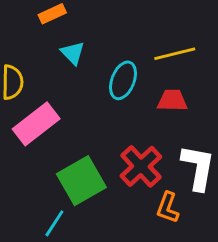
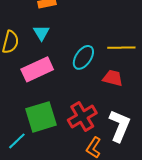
cyan triangle: (73, 53) -> (41, 33), moved
pink rectangle: (36, 124) -> (37, 69), moved

